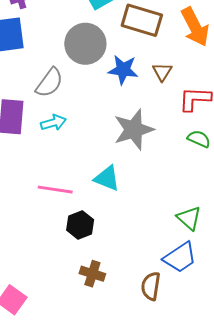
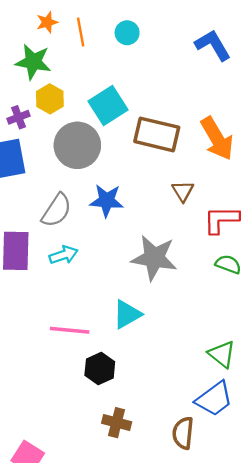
gray circle: (85, 44) -> (77, 145), moved
blue star: (123, 70) -> (107, 201), moved
gray star: (134, 130) -> (154, 258), turned 30
cyan triangle: (107, 178) -> (127, 314), turned -48

